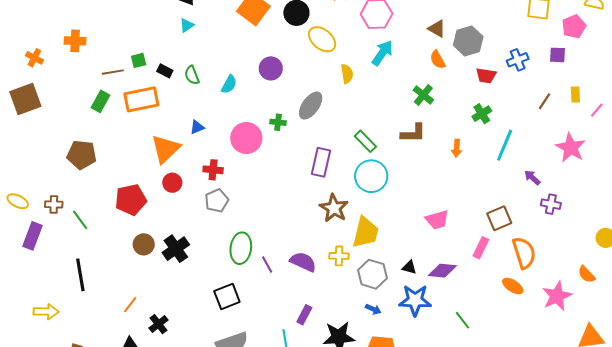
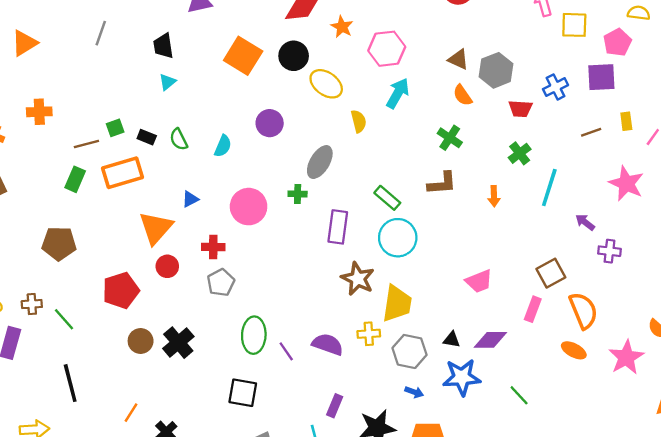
purple square: (558, 55) -> (601, 77), size x1.5
brown line: (545, 101) -> (591, 132), turned 42
green cross: (278, 122) -> (298, 194), moved
black square: (227, 296) -> (243, 393), turned 36

